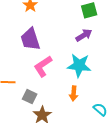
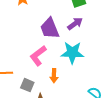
purple trapezoid: (30, 39) -> (50, 28), moved
orange arrow: (74, 93) -> (54, 76), moved

